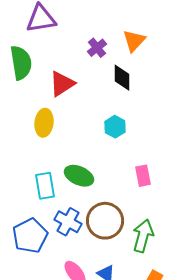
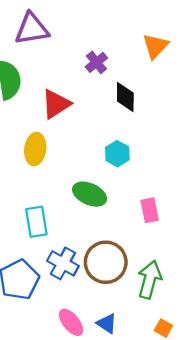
orange triangle: (134, 41) -> (155, 46), moved
green ellipse: (79, 176) -> (90, 194), moved

